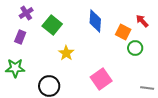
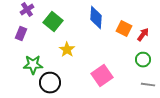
red arrow: (142, 21) -> (143, 35), moved, turned 80
green circle: (135, 48) -> (143, 60), moved
green star: (15, 68) -> (33, 65), moved

